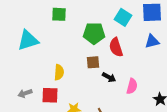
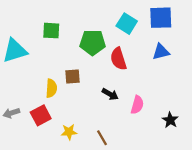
green square: (59, 14) -> (51, 31), moved
brown square: (93, 62) -> (73, 77), moved
red square: (50, 95) -> (41, 115), turned -30

